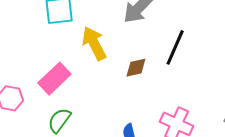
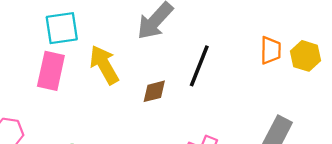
pink rectangle: (54, 79) -> (51, 71), moved, turned -32

